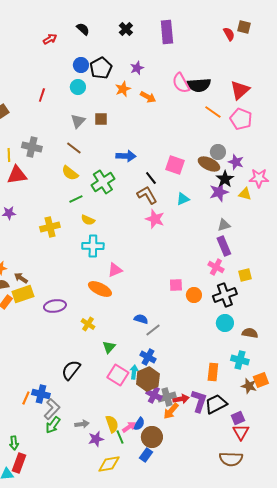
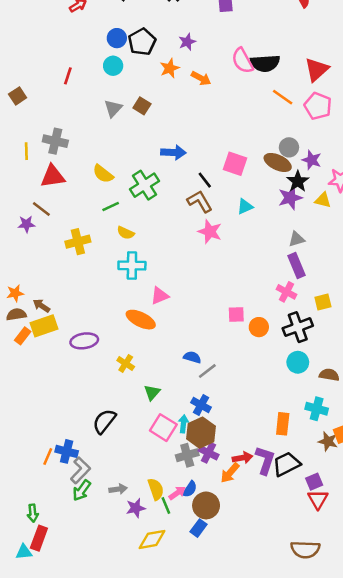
brown square: (101, 119) -> (142, 106), turned 32
brown line: (74, 148) -> (41, 209), moved
red triangle: (17, 175) -> (53, 176), moved
gray cross: (167, 397) -> (187, 455), moved
brown semicircle: (231, 459) -> (305, 549), moved

